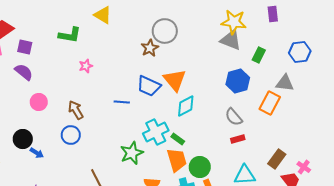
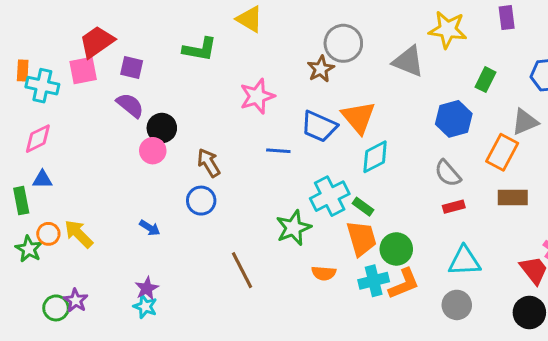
gray triangle: (231, 40) -> (408, 61), moved
pink star: (86, 66) -> (257, 96), moved, size x1.6
gray triangle: (285, 83) -> (525, 122), turned -30
black circle: (23, 139) -> (162, 128), moved
brown rectangle: (277, 159) -> (513, 198), moved, turned 54

